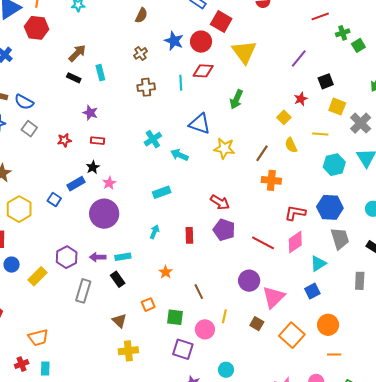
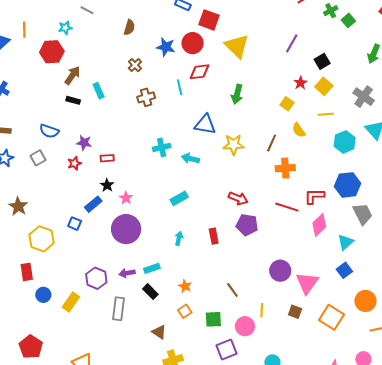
red hexagon: (37, 28) -> (52, 52), moved
blue semicircle: (24, 102) -> (49, 131), moved
yellow square: (337, 107) -> (324, 86), moved, turned 30
purple star: (90, 113) -> (84, 143), moved
gray square: (29, 129) -> (38, 158), turned 35
cyan cross: (153, 139) -> (162, 147), turned 30
red line: (263, 243) -> (287, 207), moved
orange star: (166, 272) -> (185, 286), moved
purple square: (183, 349) -> (226, 350), turned -30

